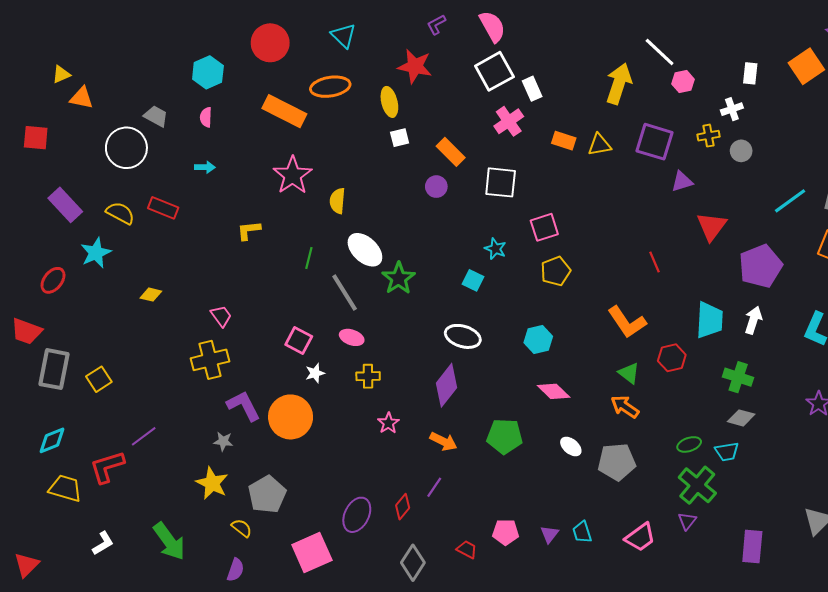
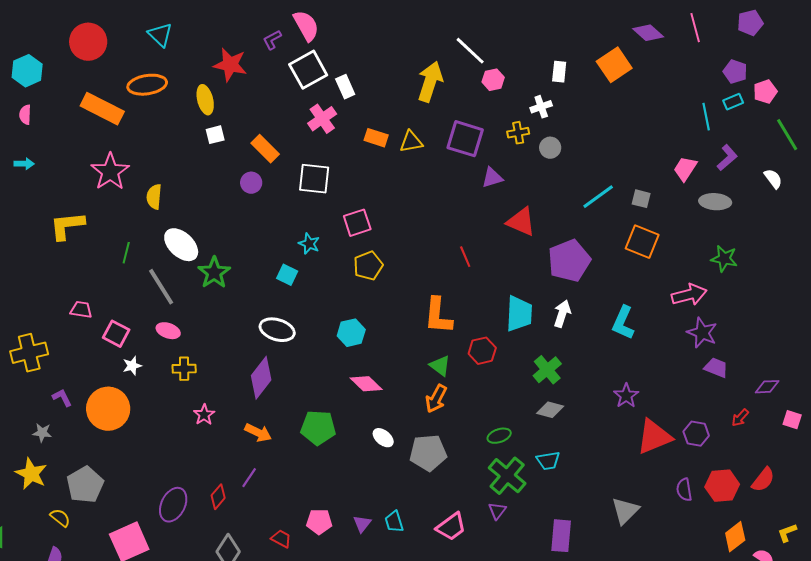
purple L-shape: (436, 24) -> (272, 40), moved
red triangle: (712, 226) -> (521, 222), turned -44
yellow L-shape: (249, 230) -> (67, 226), size x1.5
pink trapezoid: (221, 316) -> (81, 310), moved, turned -45
orange L-shape: (627, 322) -> (438, 316), turned 39
green cross: (738, 377) -> (547, 370), turned 32
purple L-shape: (244, 406) -> (62, 398), size x0.6
orange arrow: (625, 407) -> (436, 399), turned -96
cyan trapezoid: (727, 452) -> (548, 461), moved

